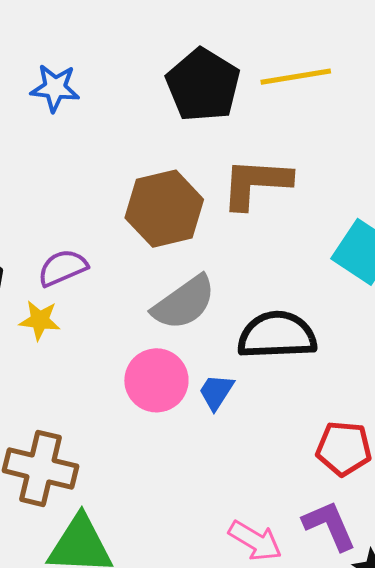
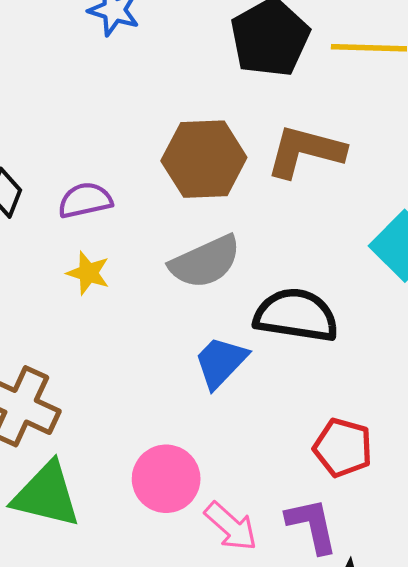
yellow star: (40, 320) -> (88, 273), moved
pink circle: (156, 380) -> (166, 479), moved
blue trapezoid: (216, 392) -> (221, 362), size x1.4

